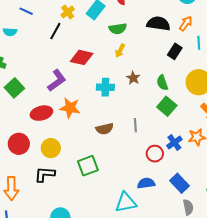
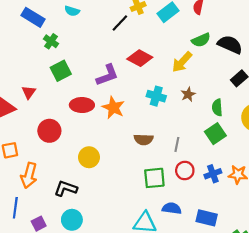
green semicircle: (118, 29) -> (201, 40), moved, turned -30
yellow arrow: (120, 51) -> (182, 62), size x1.5
yellow circle: (51, 148) -> (89, 157), moved
red circle: (155, 154) -> (185, 171), moved
green square: (88, 166) -> (154, 178), moved
black L-shape: (45, 174) -> (66, 188), moved
blue rectangle: (180, 183) -> (207, 218), turned -48

